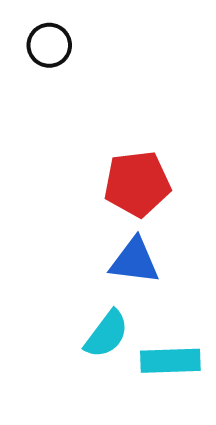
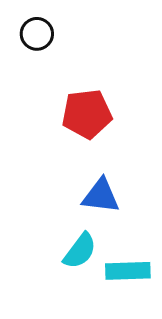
red pentagon: (137, 184) -> (87, 114), moved

